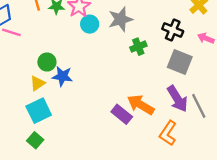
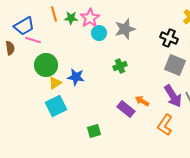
green cross: (138, 47) -> (120, 66), moved
green circle: (47, 62) -> (46, 65), moved, size x1.5
orange arrow: (141, 105) -> (142, 101), size x0.6
green square: (35, 140) -> (94, 131), moved, turned 32

